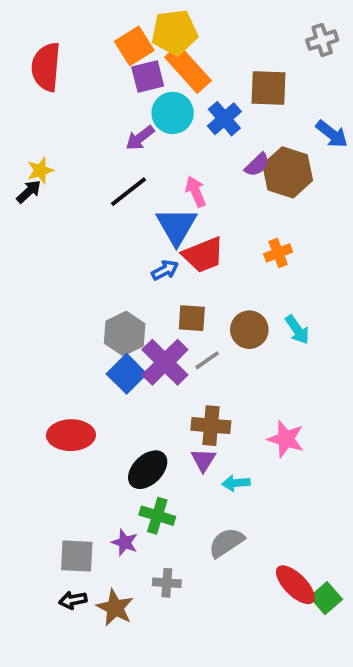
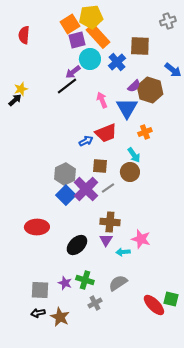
red semicircle: (46, 67) -> (24, 35), size x0.7
black line: (128, 192) -> (67, 86), moved
blue triangle: (176, 226) -> (127, 108), moved
cyan arrow: (297, 330) -> (134, 155), moved
pink star: (286, 439) -> (141, 239), moved
green cross: (157, 516) -> (85, 280), moved
gray cross: (167, 583) -> (95, 303), moved, turned -32
green square: (326, 598) -> (171, 299), moved, turned -35

